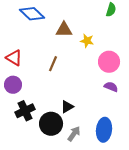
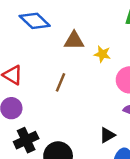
black triangle: (67, 107) -> (107, 135), moved

